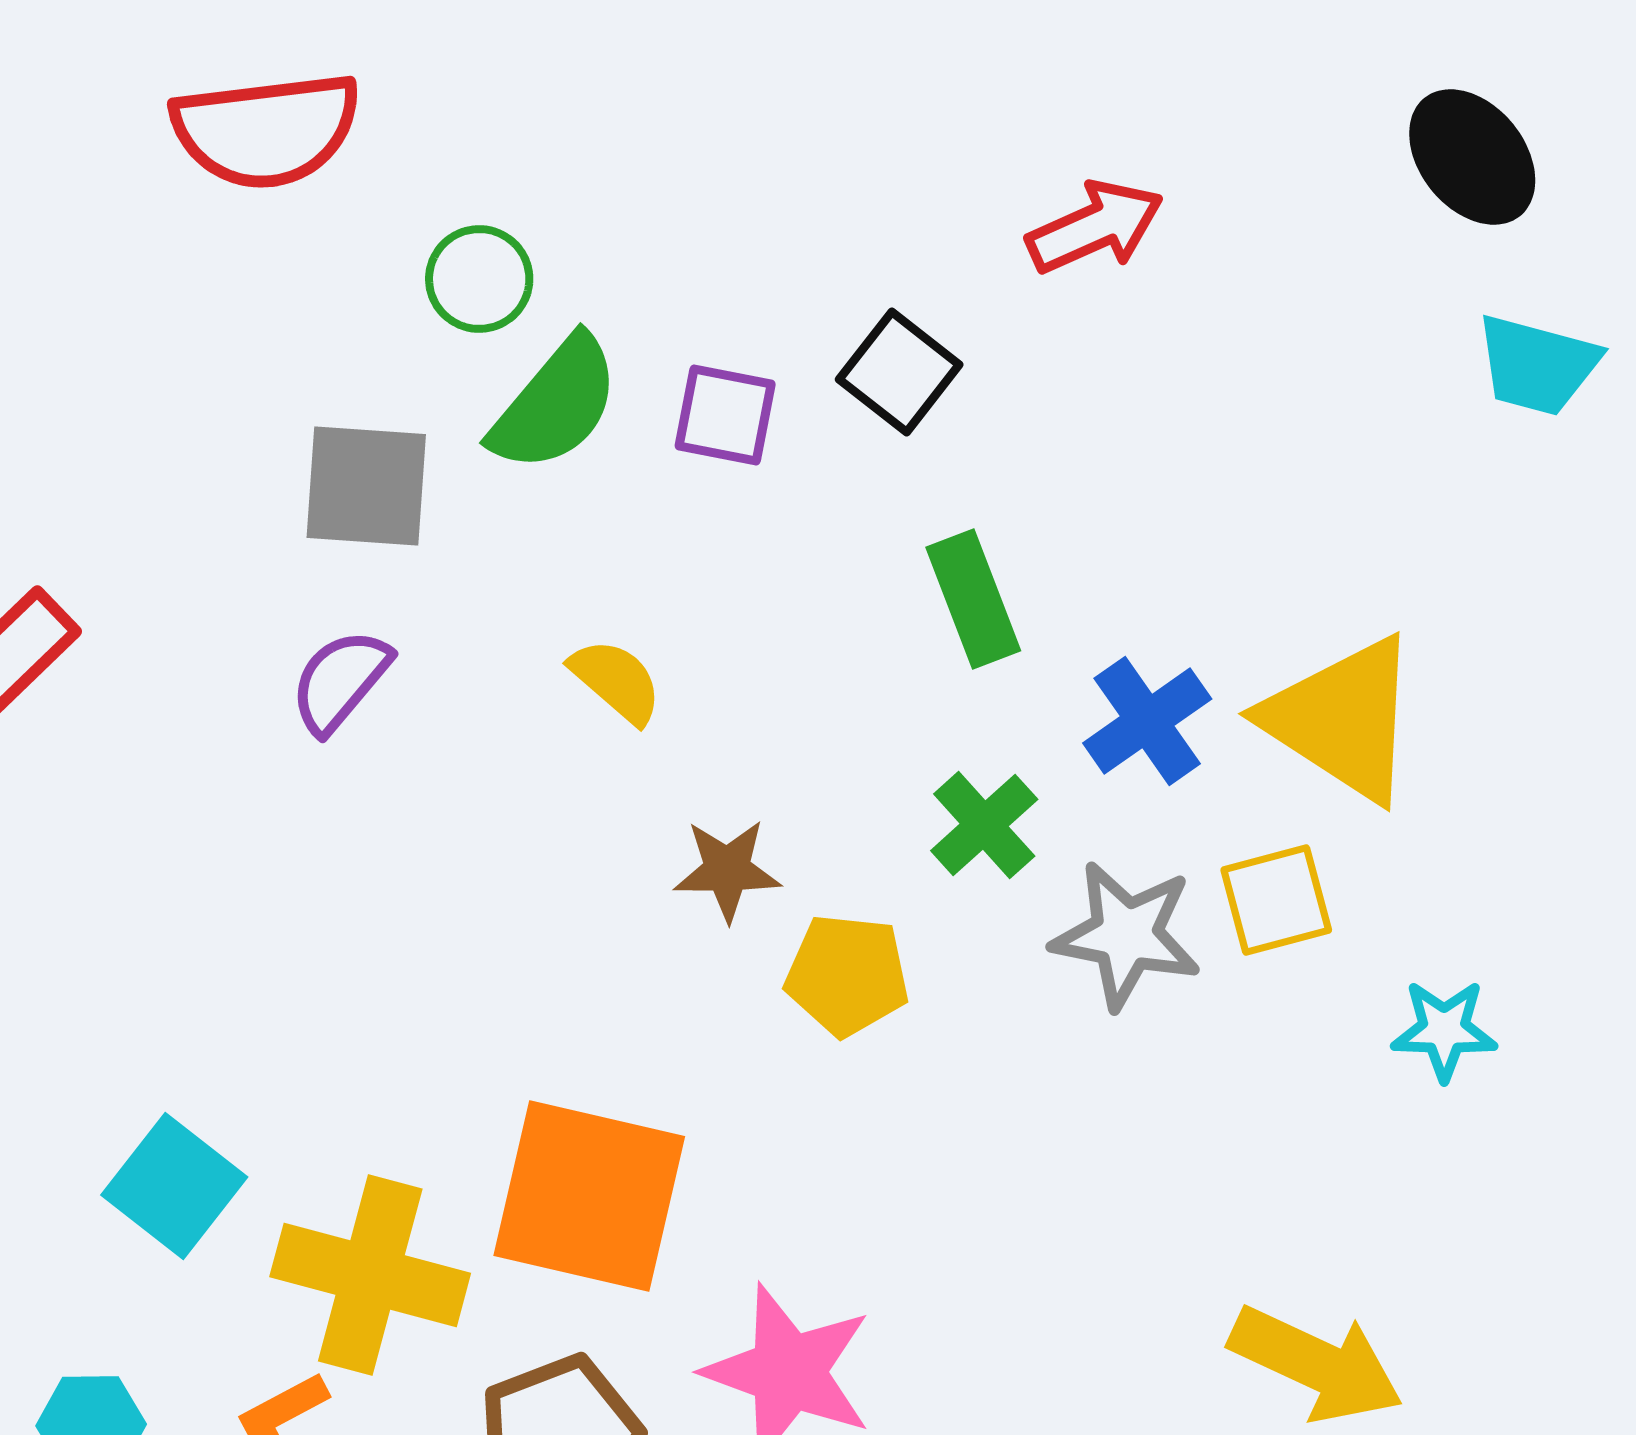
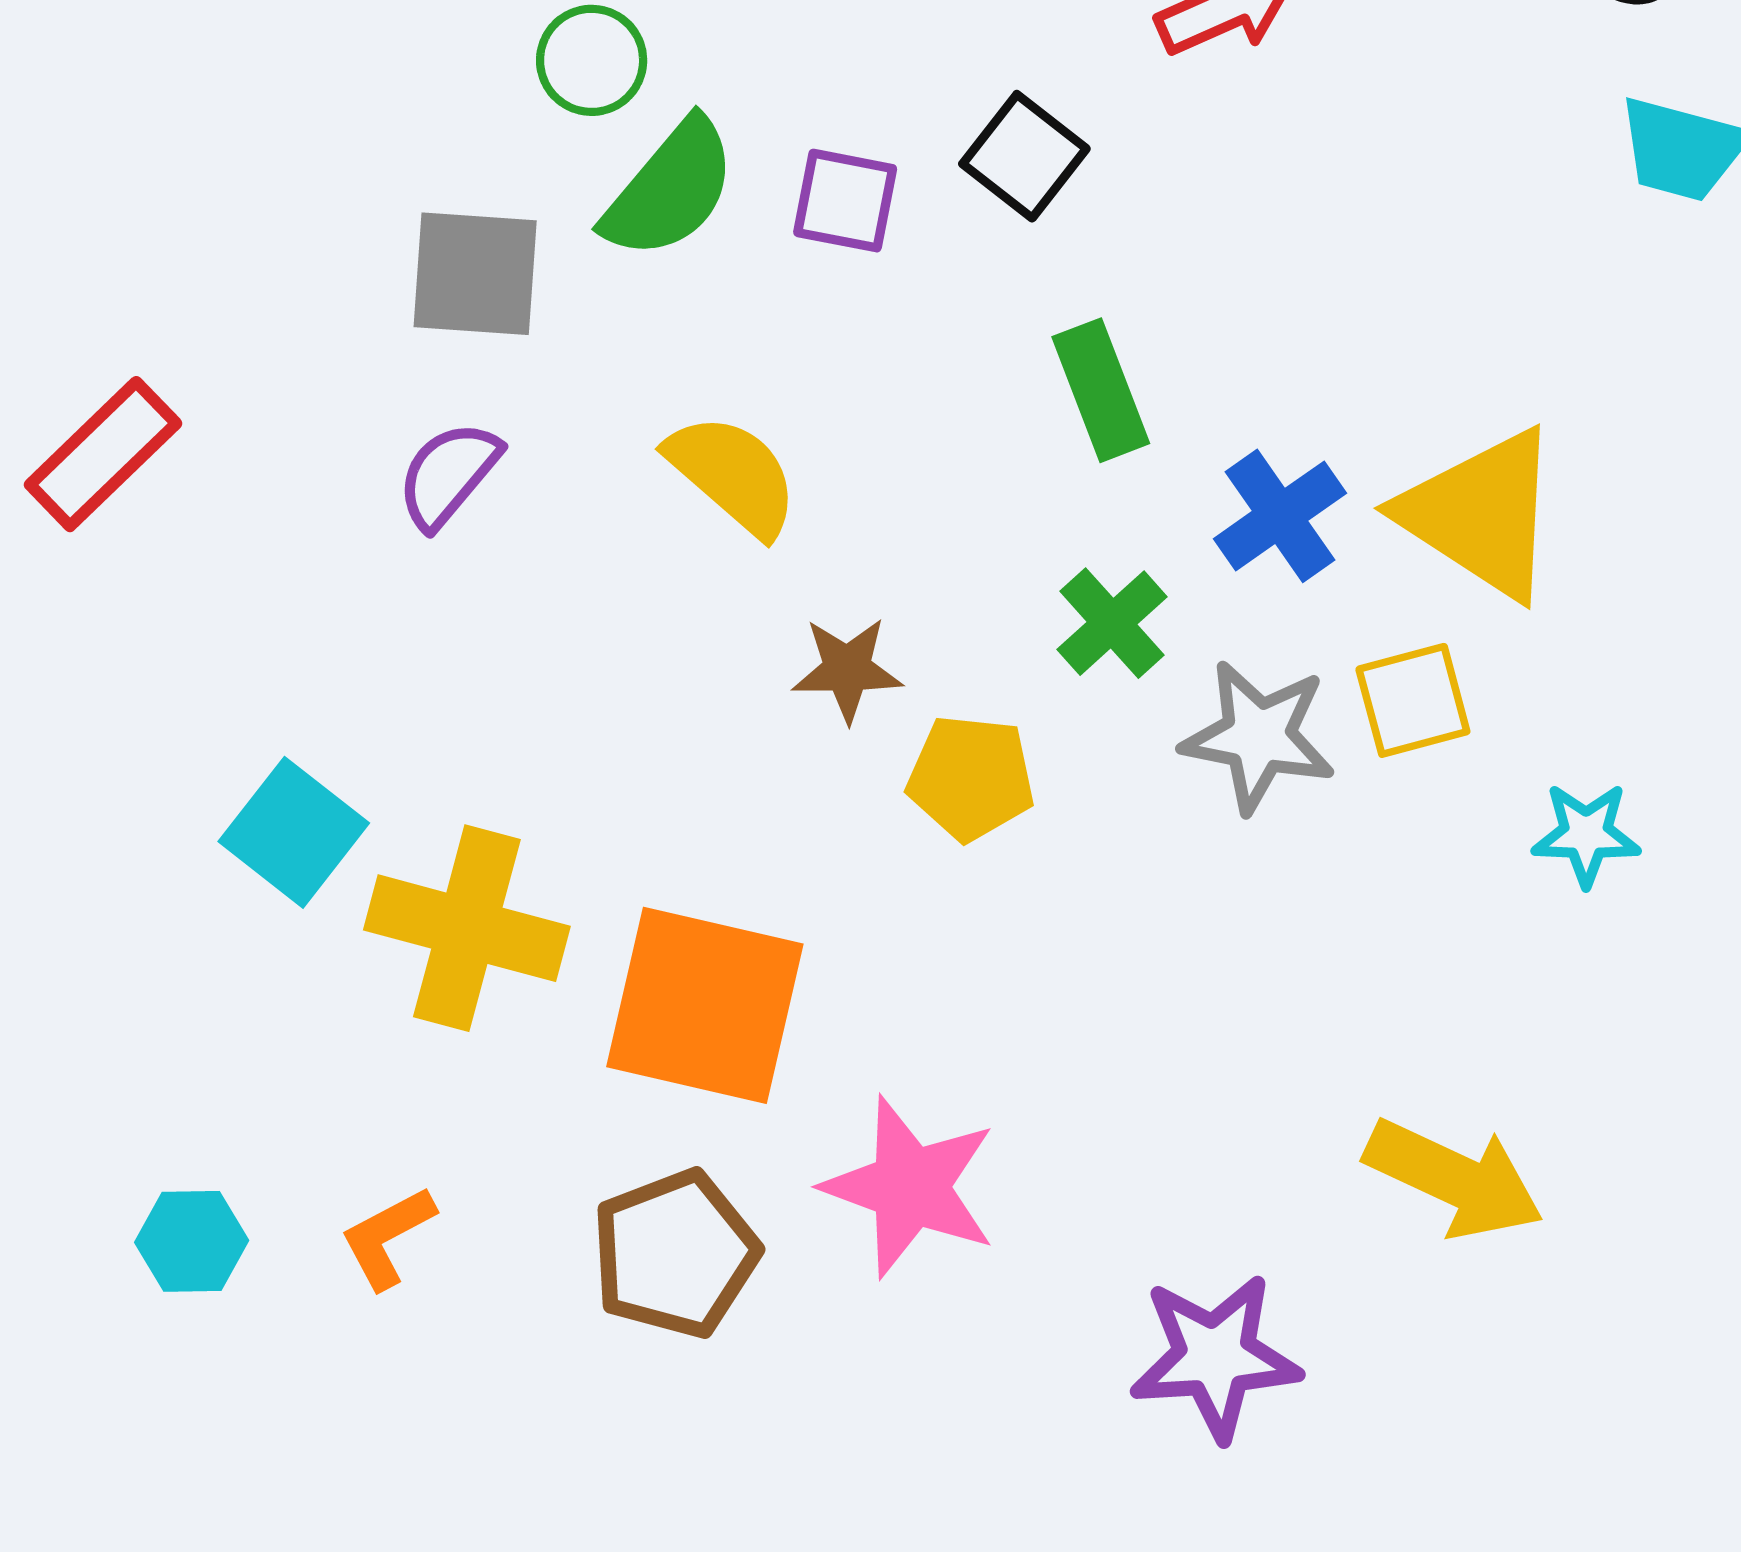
yellow semicircle: (616, 681) -> (733, 475), size x1.4
cyan square: (174, 1186) -> (294, 832), moved
yellow cross: (370, 1275) -> (467, 928), moved

